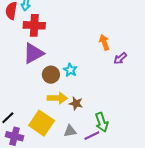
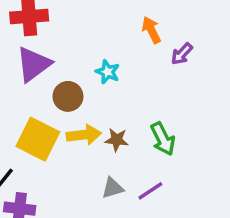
cyan star: (70, 70) -> (108, 72), moved
green arrow: (102, 122) -> (163, 139), moved
yellow square: (42, 123) -> (38, 139), moved

